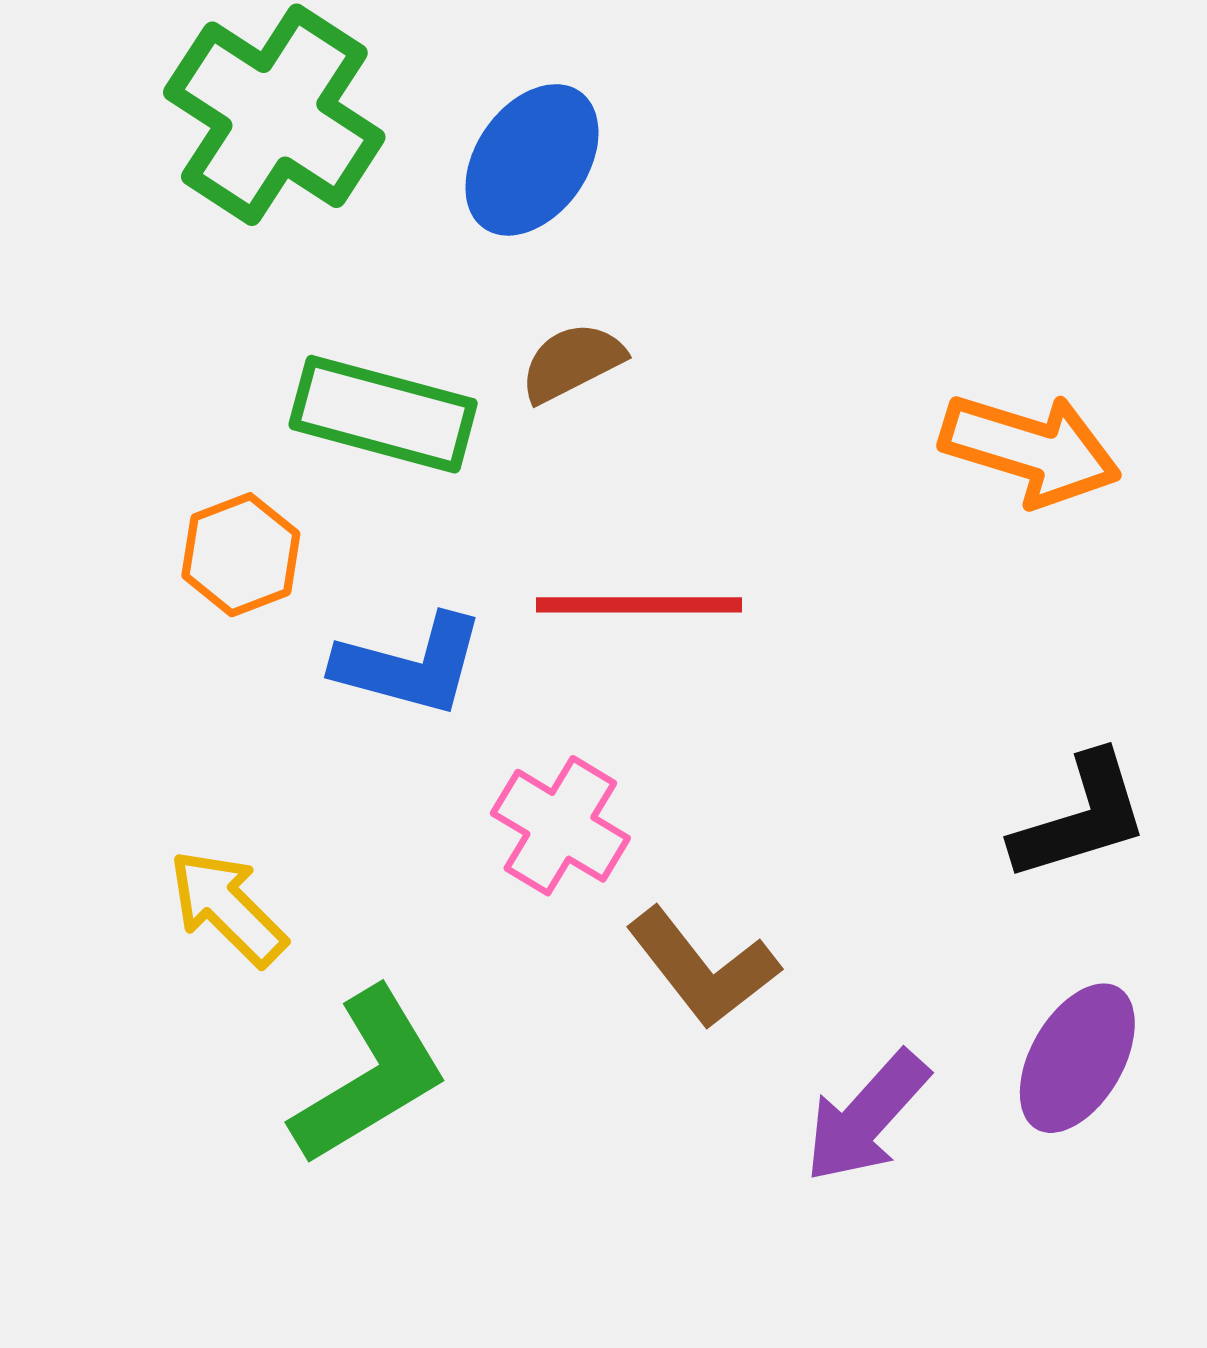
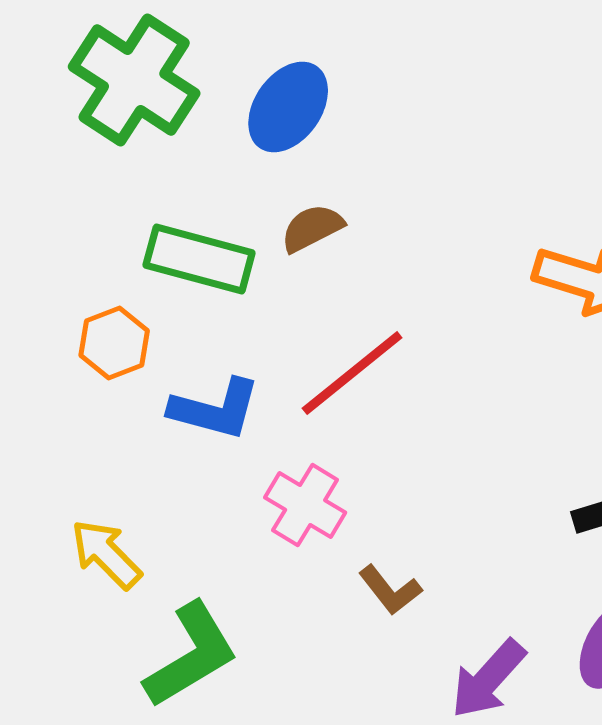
red line: (639, 605) -> (352, 373), turned -39
brown L-shape: (703, 968) -> (390, 590), size x0.7

